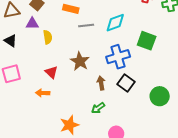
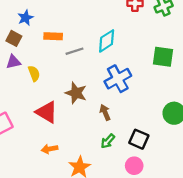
green square: (147, 41) -> (163, 57), moved
red triangle: (51, 72) -> (47, 112), size x1.5
black square: (126, 83) -> (139, 139), moved
orange arrow: (43, 93) -> (50, 149), moved

